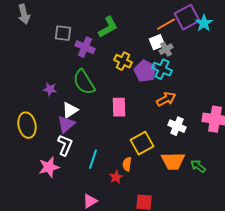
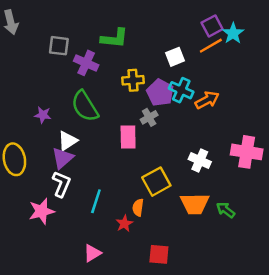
purple square: (187, 17) -> (212, 26), size x0.7
orange line: (166, 24) -> (211, 46), moved
green L-shape: (108, 27) -> (114, 38), turned 35
gray cross: (166, 49) -> (149, 117), moved
yellow cross: (123, 61) -> (133, 80), turned -30
orange arrow: (166, 99) -> (207, 100), moved

